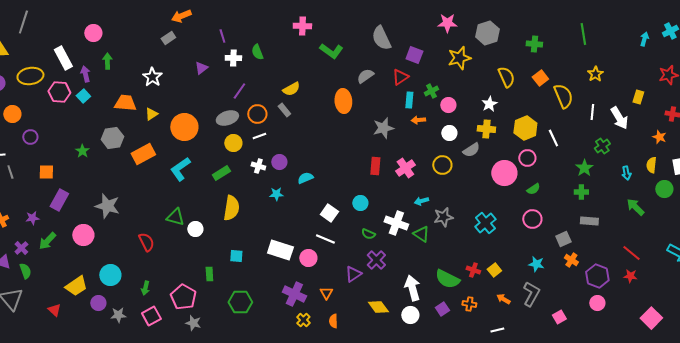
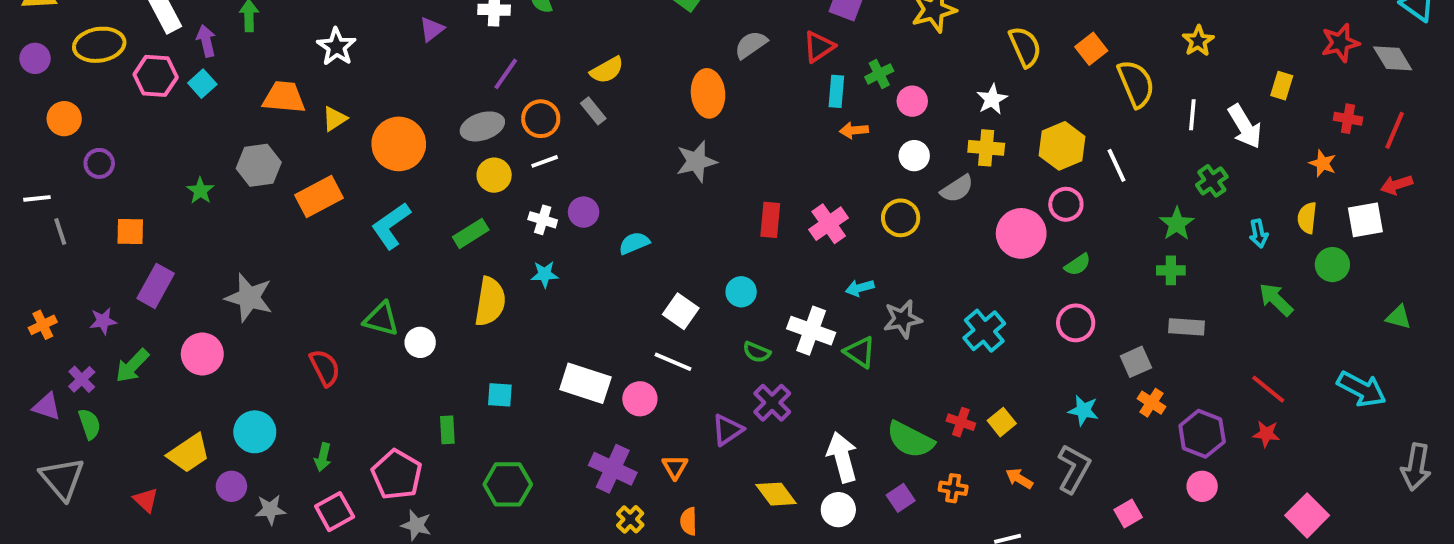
gray star: (383, 128) -> (696, 161), moved
cyan star: (276, 194) -> (545, 274), moved

